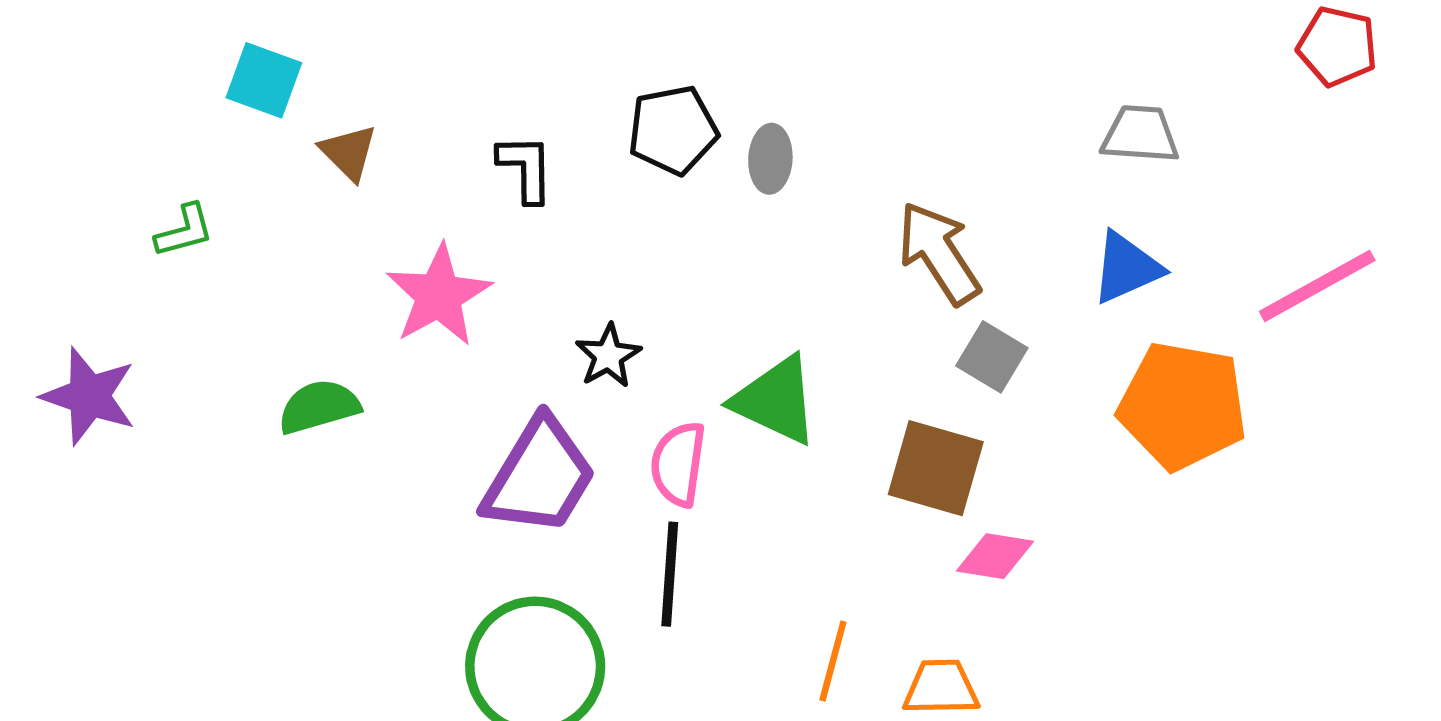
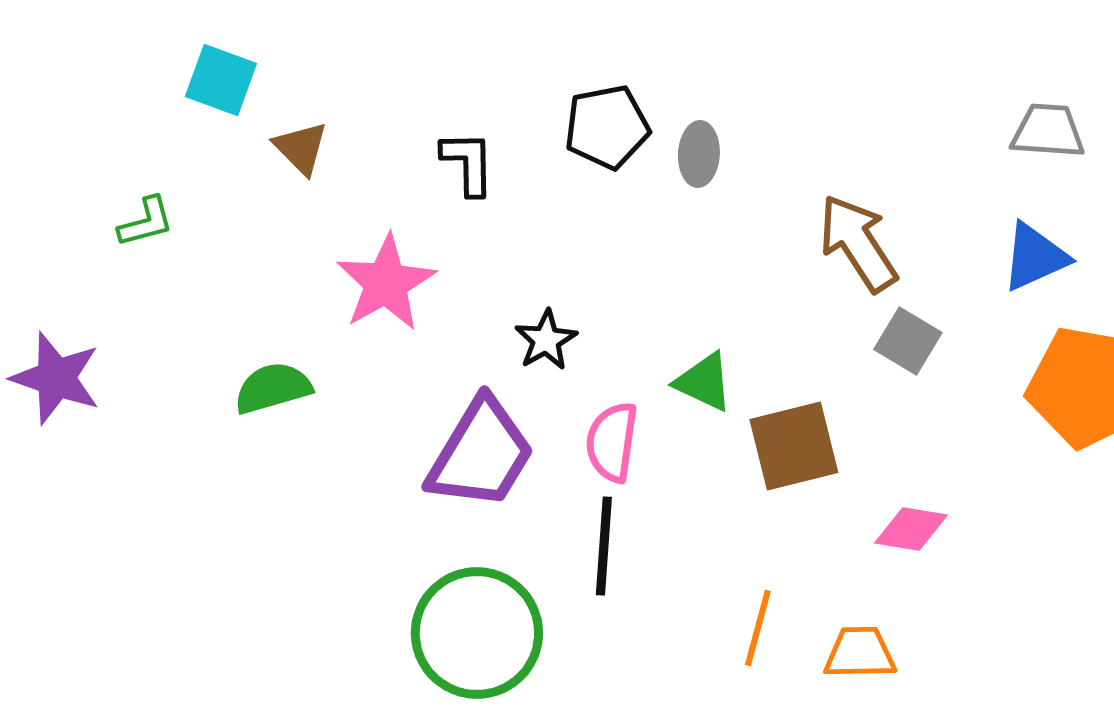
green triangle: (776, 400) -> (704, 382), size x0.7
brown square: (936, 468) -> (794, 446), moved, turned -30

